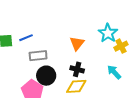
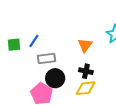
blue line: (26, 38) -> (34, 41), turned -32

